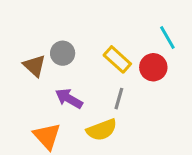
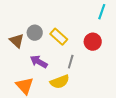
cyan line: (167, 38) -> (102, 12), moved, turned 49
yellow rectangle: (117, 59) -> (59, 37), moved

